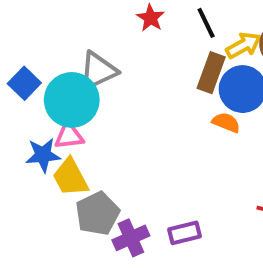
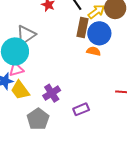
gray pentagon: (98, 214) -> (38, 119), moved
purple cross: (131, 238) -> (52, 93), moved

